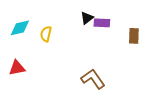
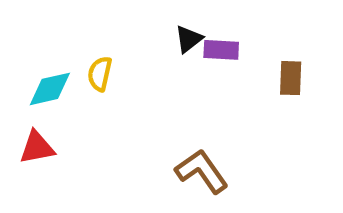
cyan diamond: (20, 28) -> (50, 89), moved

